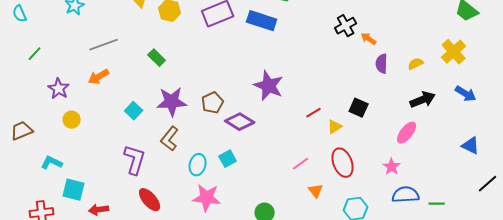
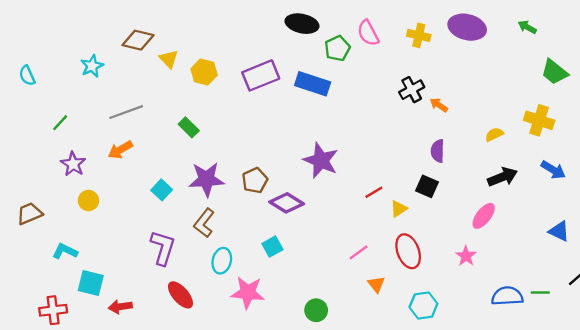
yellow cross: (454, 52) -> (539, 120), turned -30
green line: (35, 54) -> (60, 123), moved
purple semicircle: (382, 64) -> (438, 151), moved
cyan ellipse: (198, 165) -> (222, 261), moved
blue semicircle: (406, 195) -> (507, 296), moved
green line: (437, 204) -> (540, 293), moved

